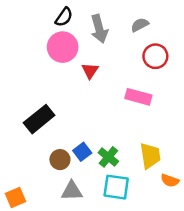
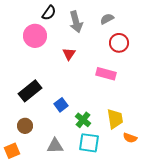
pink circle: (63, 47) -> (35, 36), moved
blue square: (82, 152) -> (61, 105), moved
brown circle: (60, 160) -> (25, 126), moved

